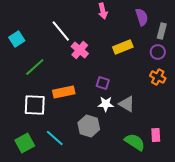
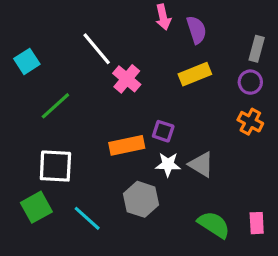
purple semicircle: (142, 17) -> (196, 30), moved
orange rectangle: (64, 92) -> (127, 145), moved
pink rectangle: (156, 135) -> (257, 223), moved
green square: (25, 143) -> (36, 207), moved

